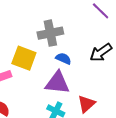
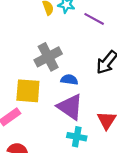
purple triangle: (57, 83) -> (70, 107), turned 44

